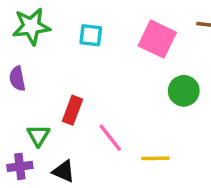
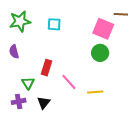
pink square: (157, 39) -> (103, 29), moved
green circle: (184, 91) -> (100, 53), moved
black triangle: (64, 171) -> (44, 103), turned 48

